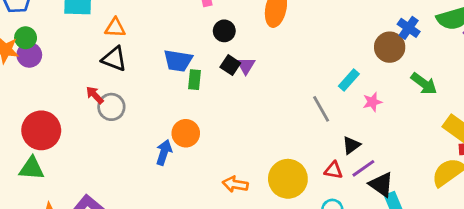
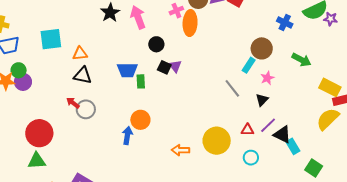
brown circle: (390, 47) -> (262, 48), moved
black triangle: (351, 145) -> (262, 100), moved

